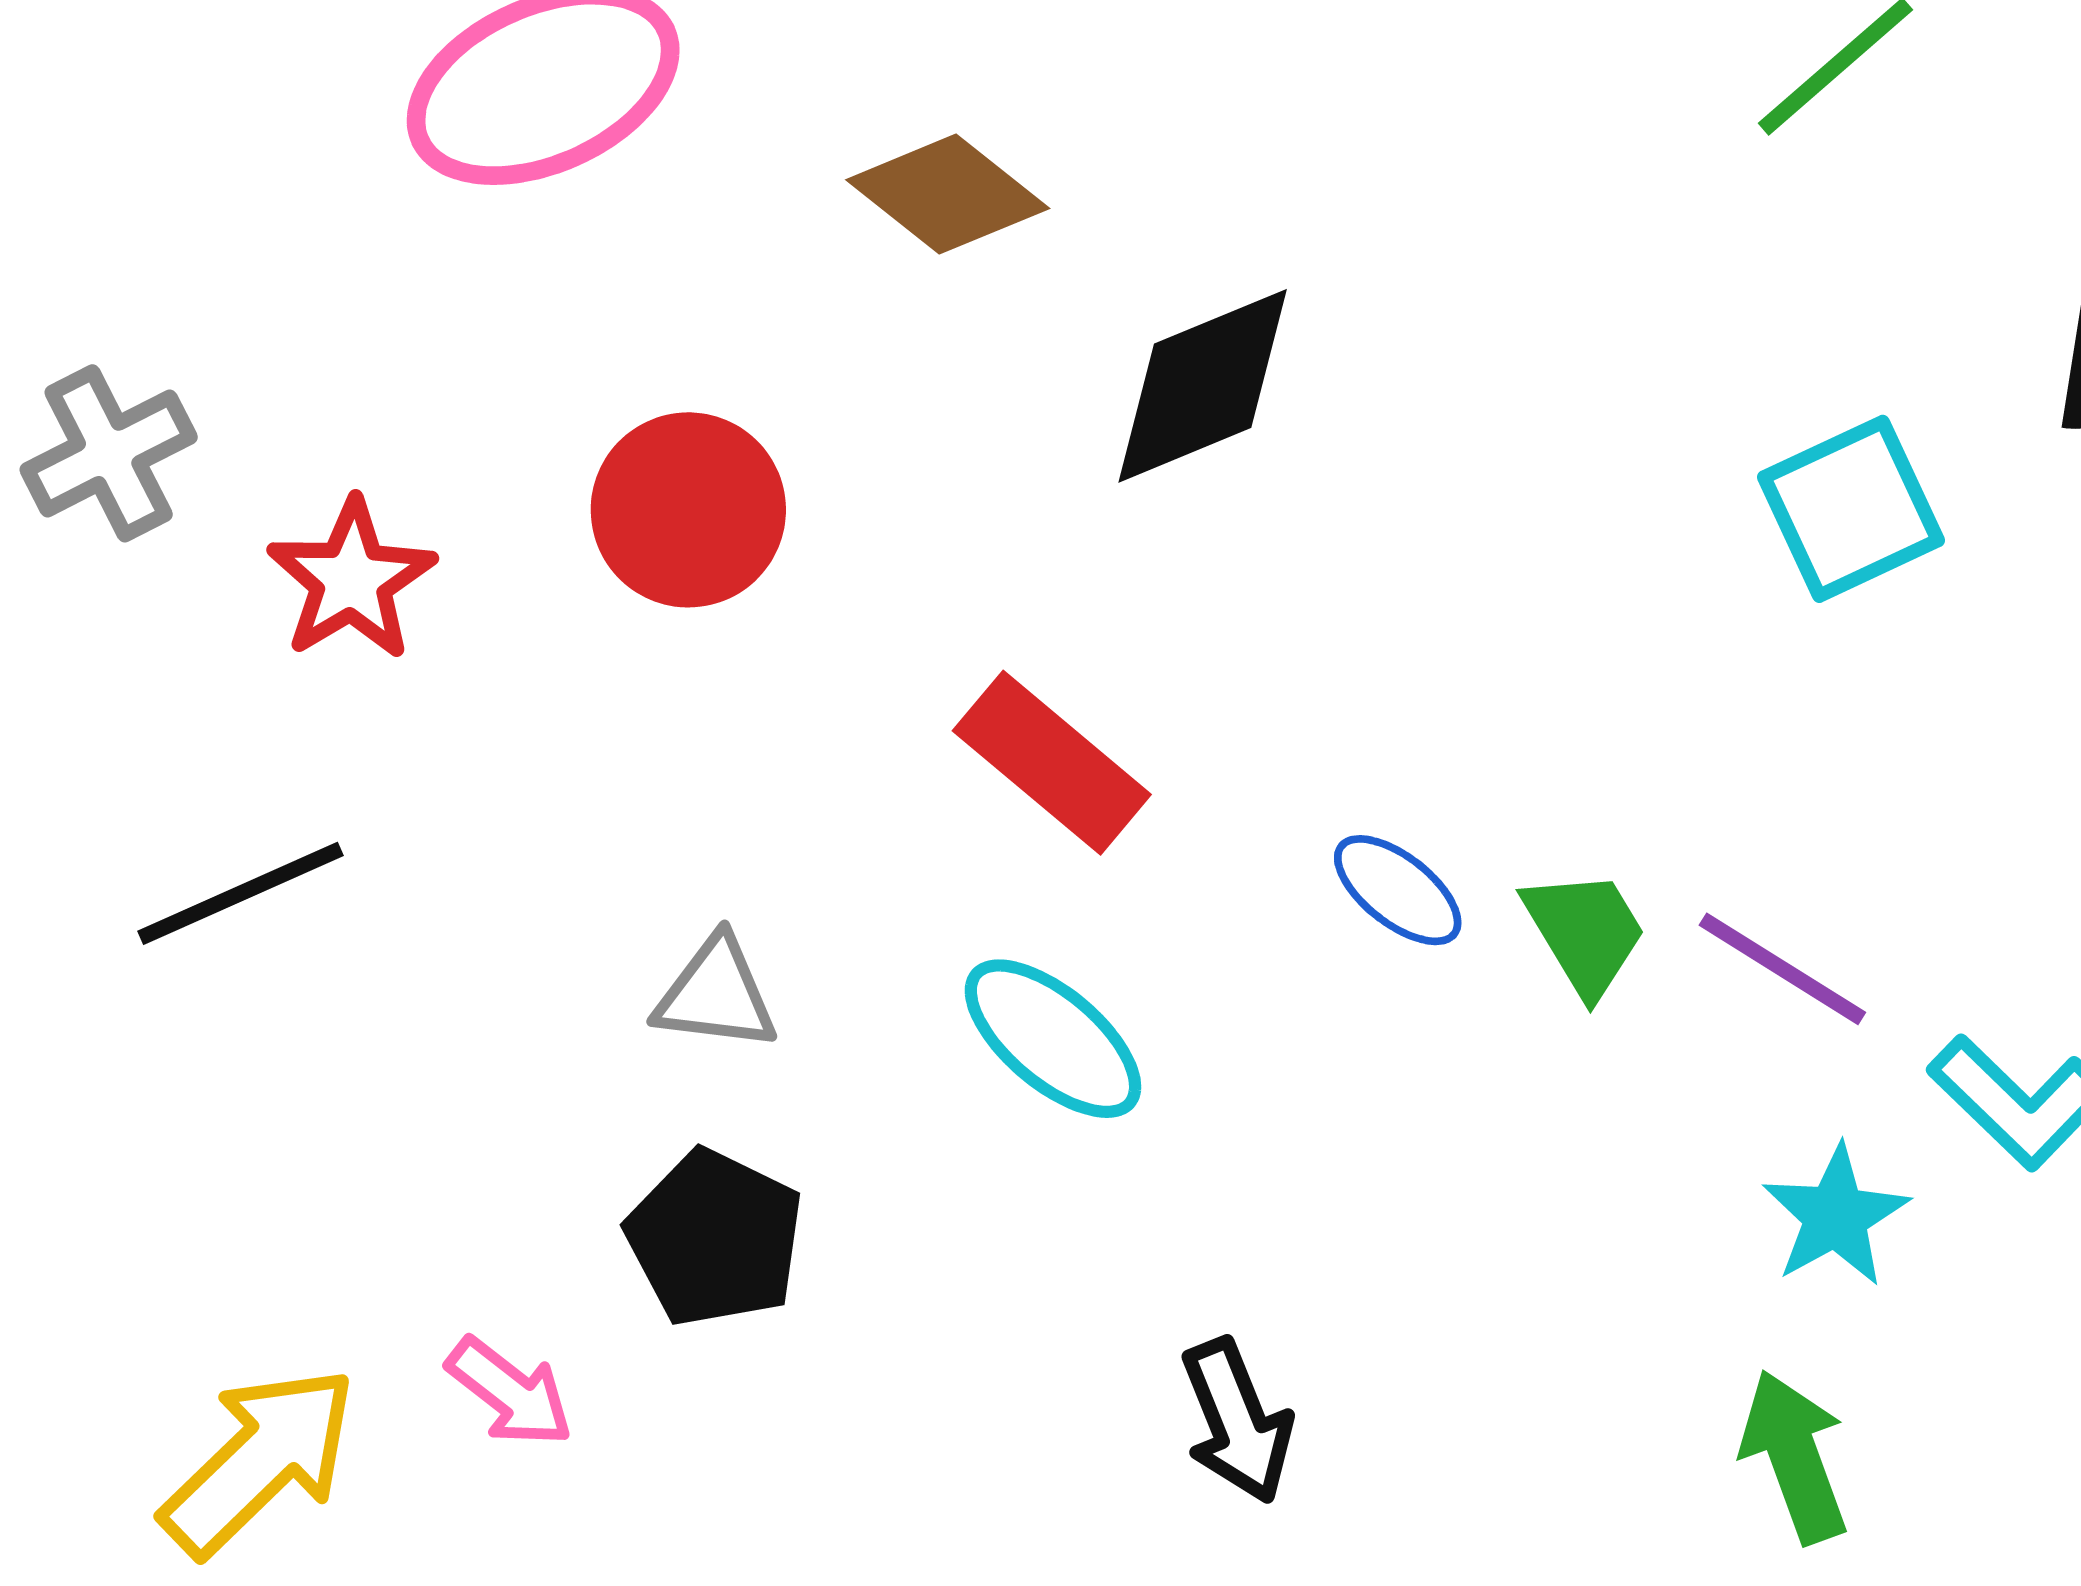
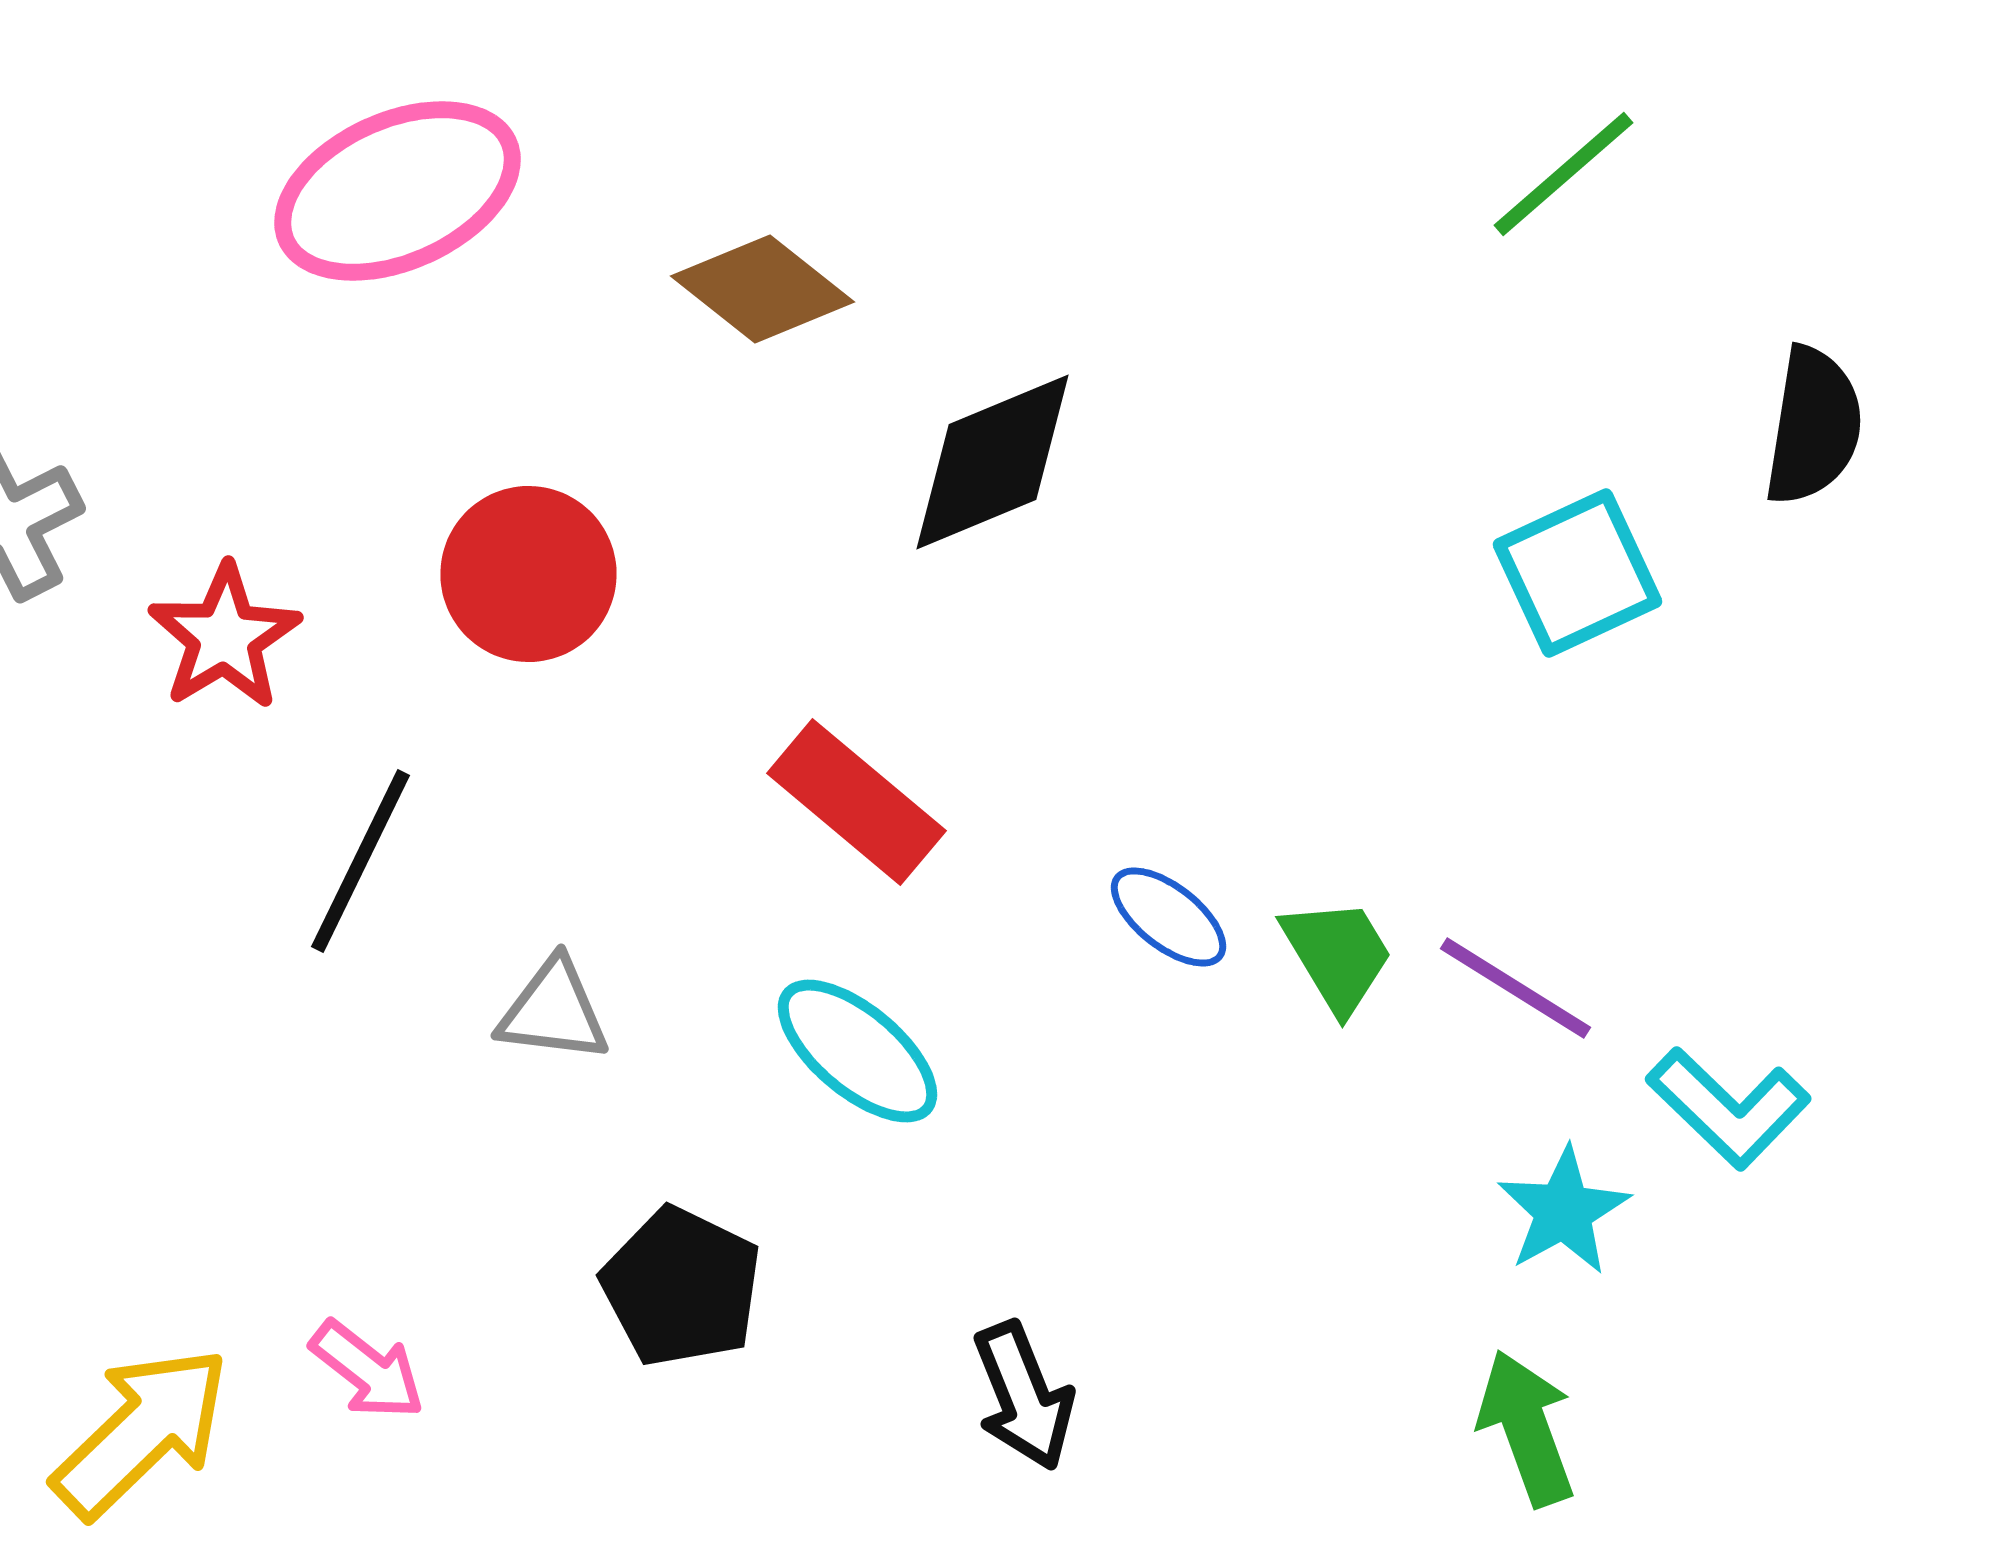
black line: (241, 893) -> (360, 861), moved, turned -40
black pentagon: (715, 1238) -> (681, 1287), moved

